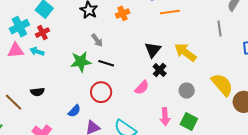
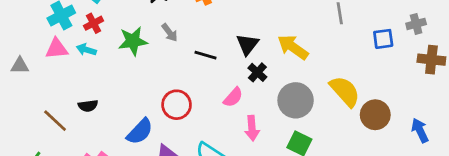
green star: (81, 62) -> (133, 41), moved
black line: (106, 63) -> (205, 55), moved
gray circle: (187, 91) -> (296, 100), size x1.6
blue semicircle: (74, 111) -> (140, 131), size x1.5
pink arrow: (165, 117) -> (252, 128), moved

